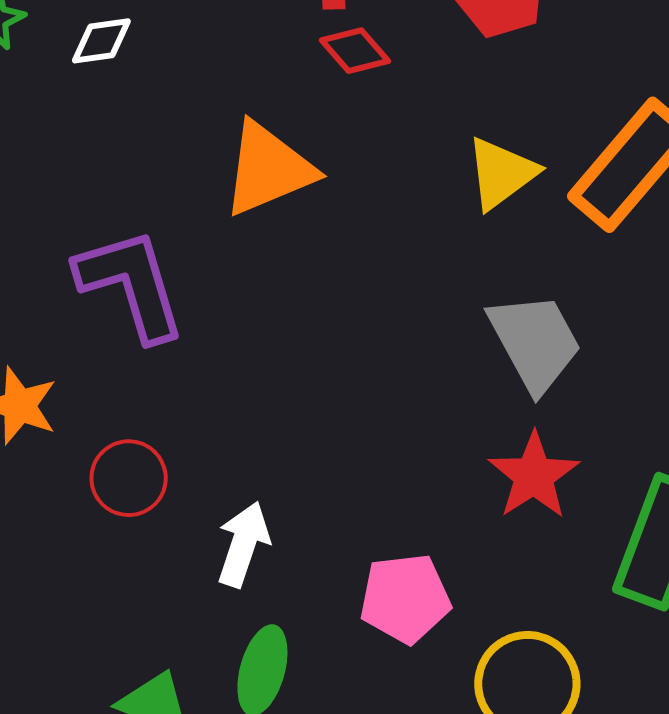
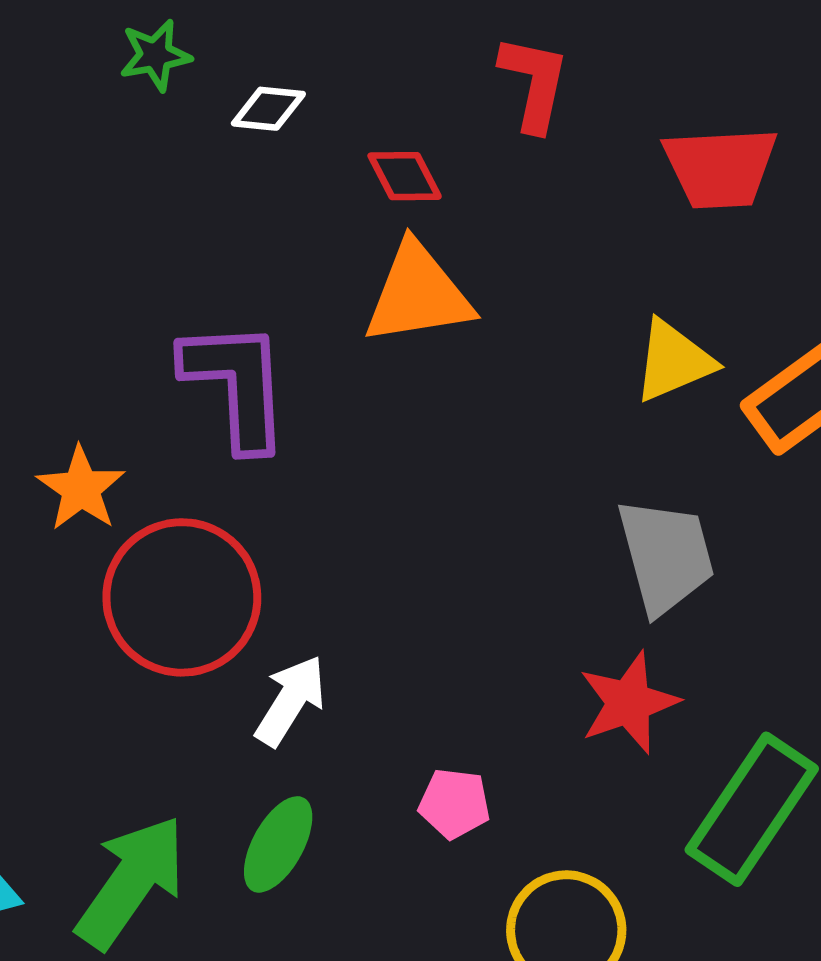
red diamond: (355, 51) -> (405, 176), moved
red circle: (129, 478) -> (182, 597), size x1.8
pink pentagon: (405, 598) -> (454, 803), size x0.7

